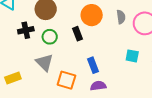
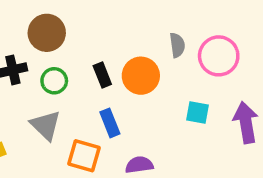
orange circle: (92, 15) -> (141, 76), moved
blue rectangle: (93, 65) -> (110, 123), moved

